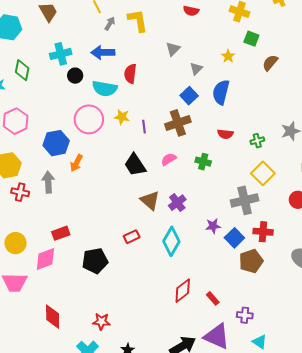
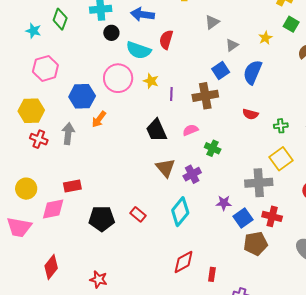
green cross: (203, 162) -> (213, 148), moved
red rectangle: (132, 237) -> (138, 214), moved, turned 56
red rectangle: (213, 298) -> (212, 274), turned 40
red diamond: (53, 317) -> (51, 267), turned 30

